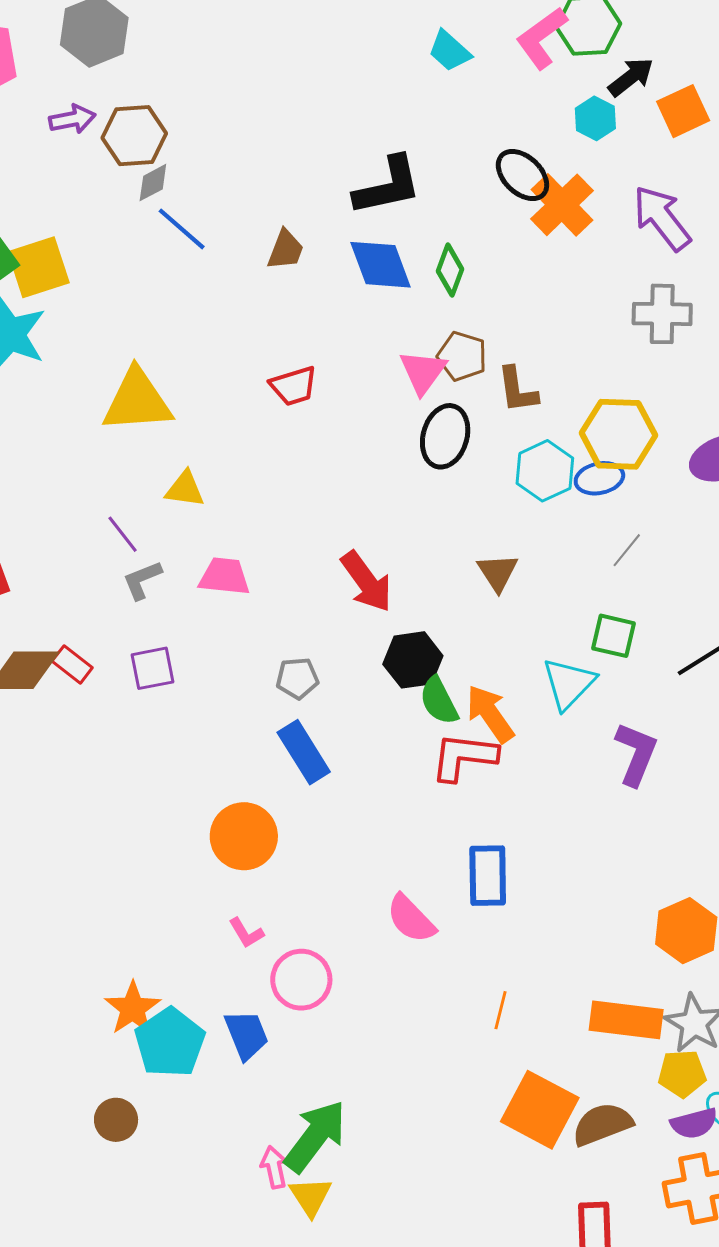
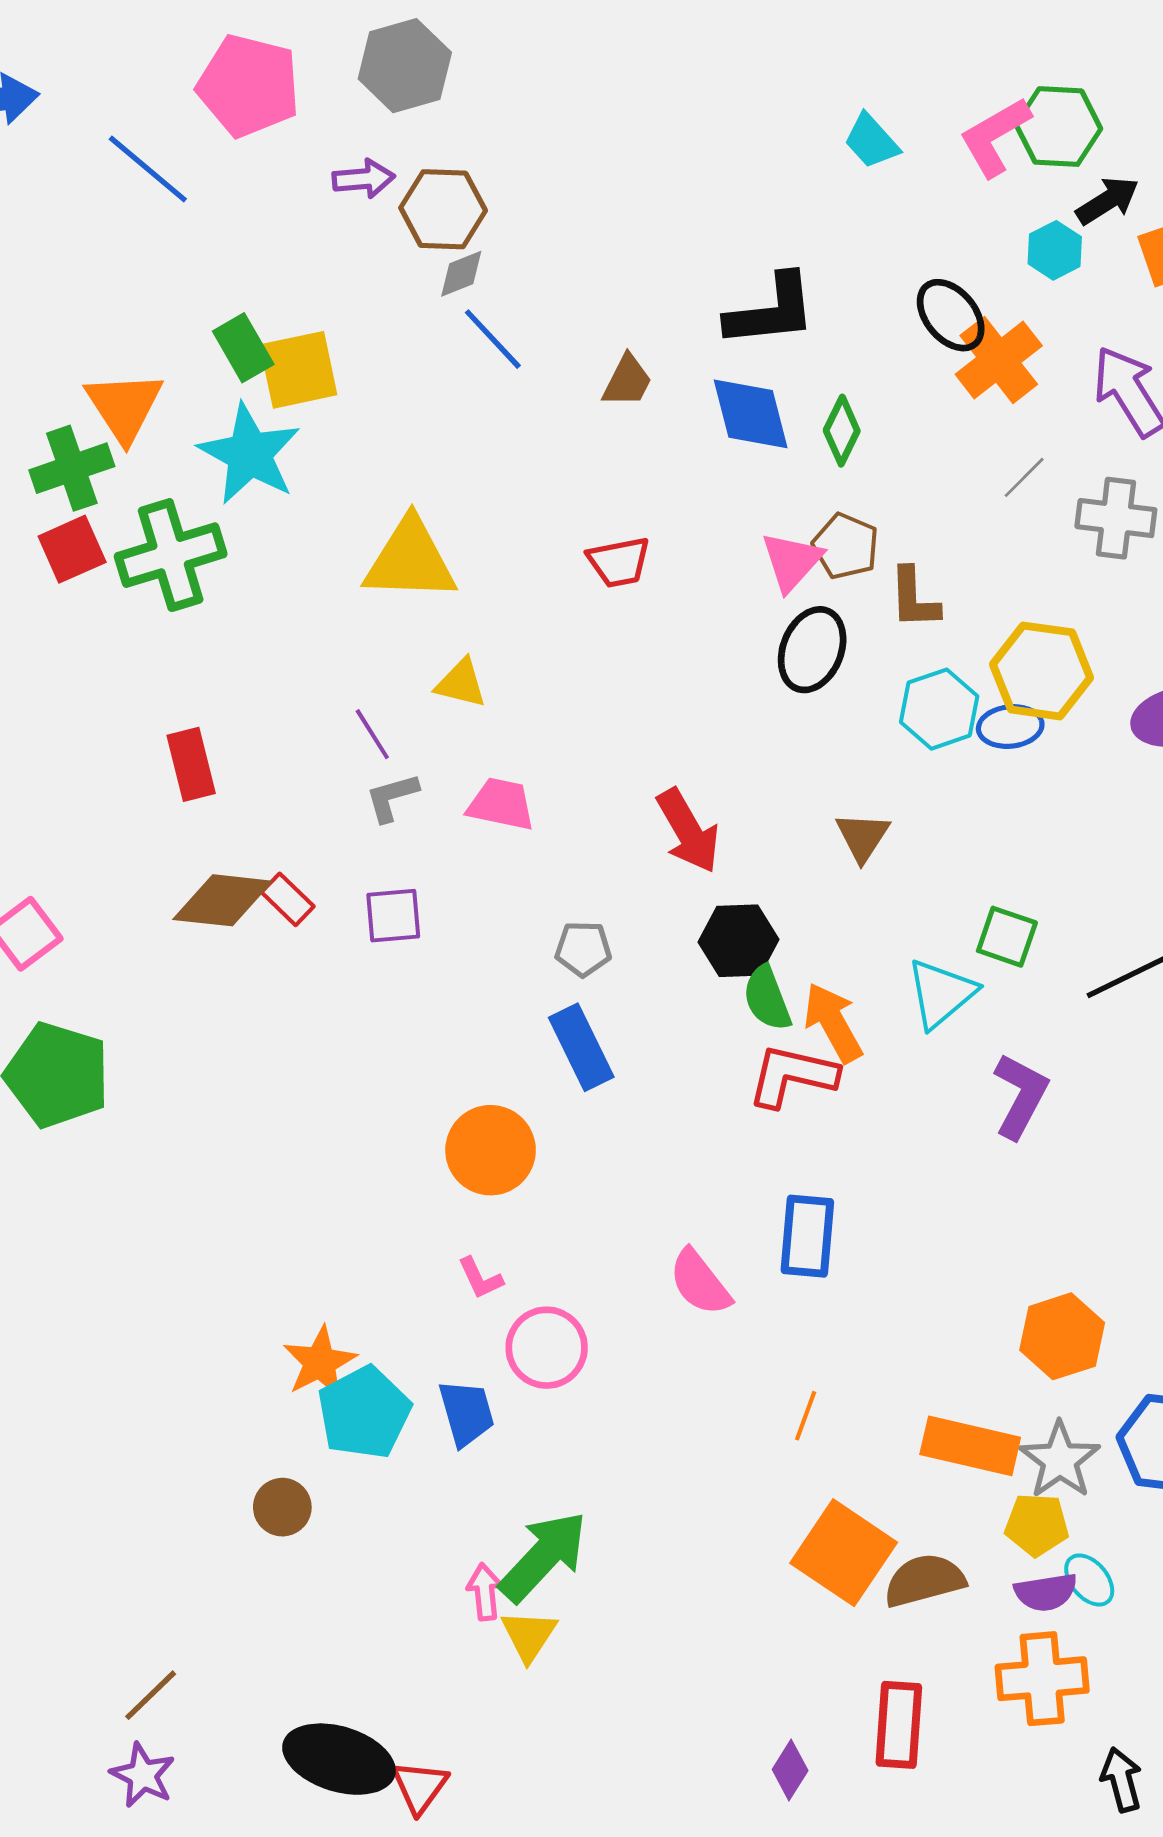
gray line: (627, 550) -> (1024, 477), moved

